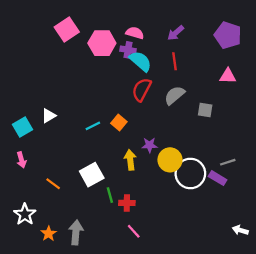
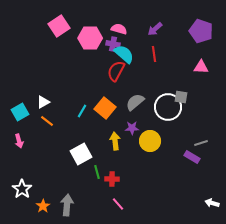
red semicircle: (142, 90) -> (116, 71), moved
gray semicircle: (174, 95) -> (135, 102), moved
orange square: (119, 122) -> (105, 108), size x1.5
cyan line: (93, 126) -> (82, 111), turned -32
white circle: (190, 173) -> (168, 107), moved
orange line: (53, 184) -> (47, 121), moved

